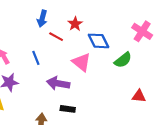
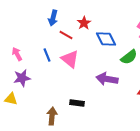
pink triangle: (82, 62) -> (70, 59), moved
purple arrow: (58, 83) -> (107, 79), moved

